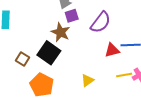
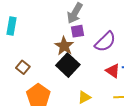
red triangle: (112, 50) -> (113, 71), turned 42
black square: (49, 53) -> (68, 65), moved

